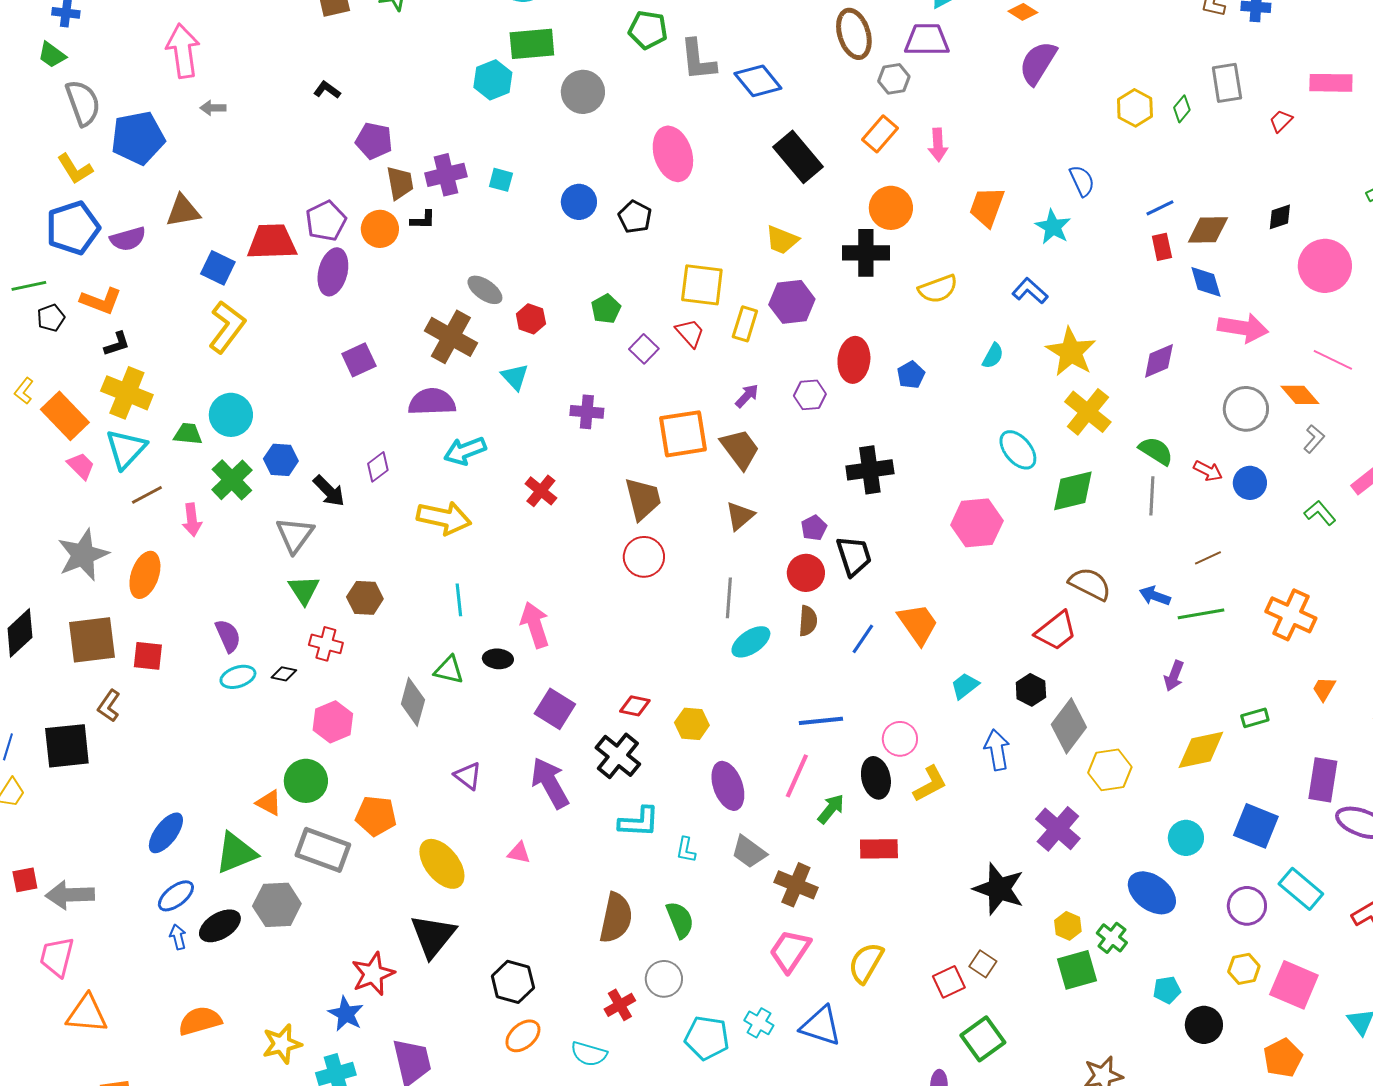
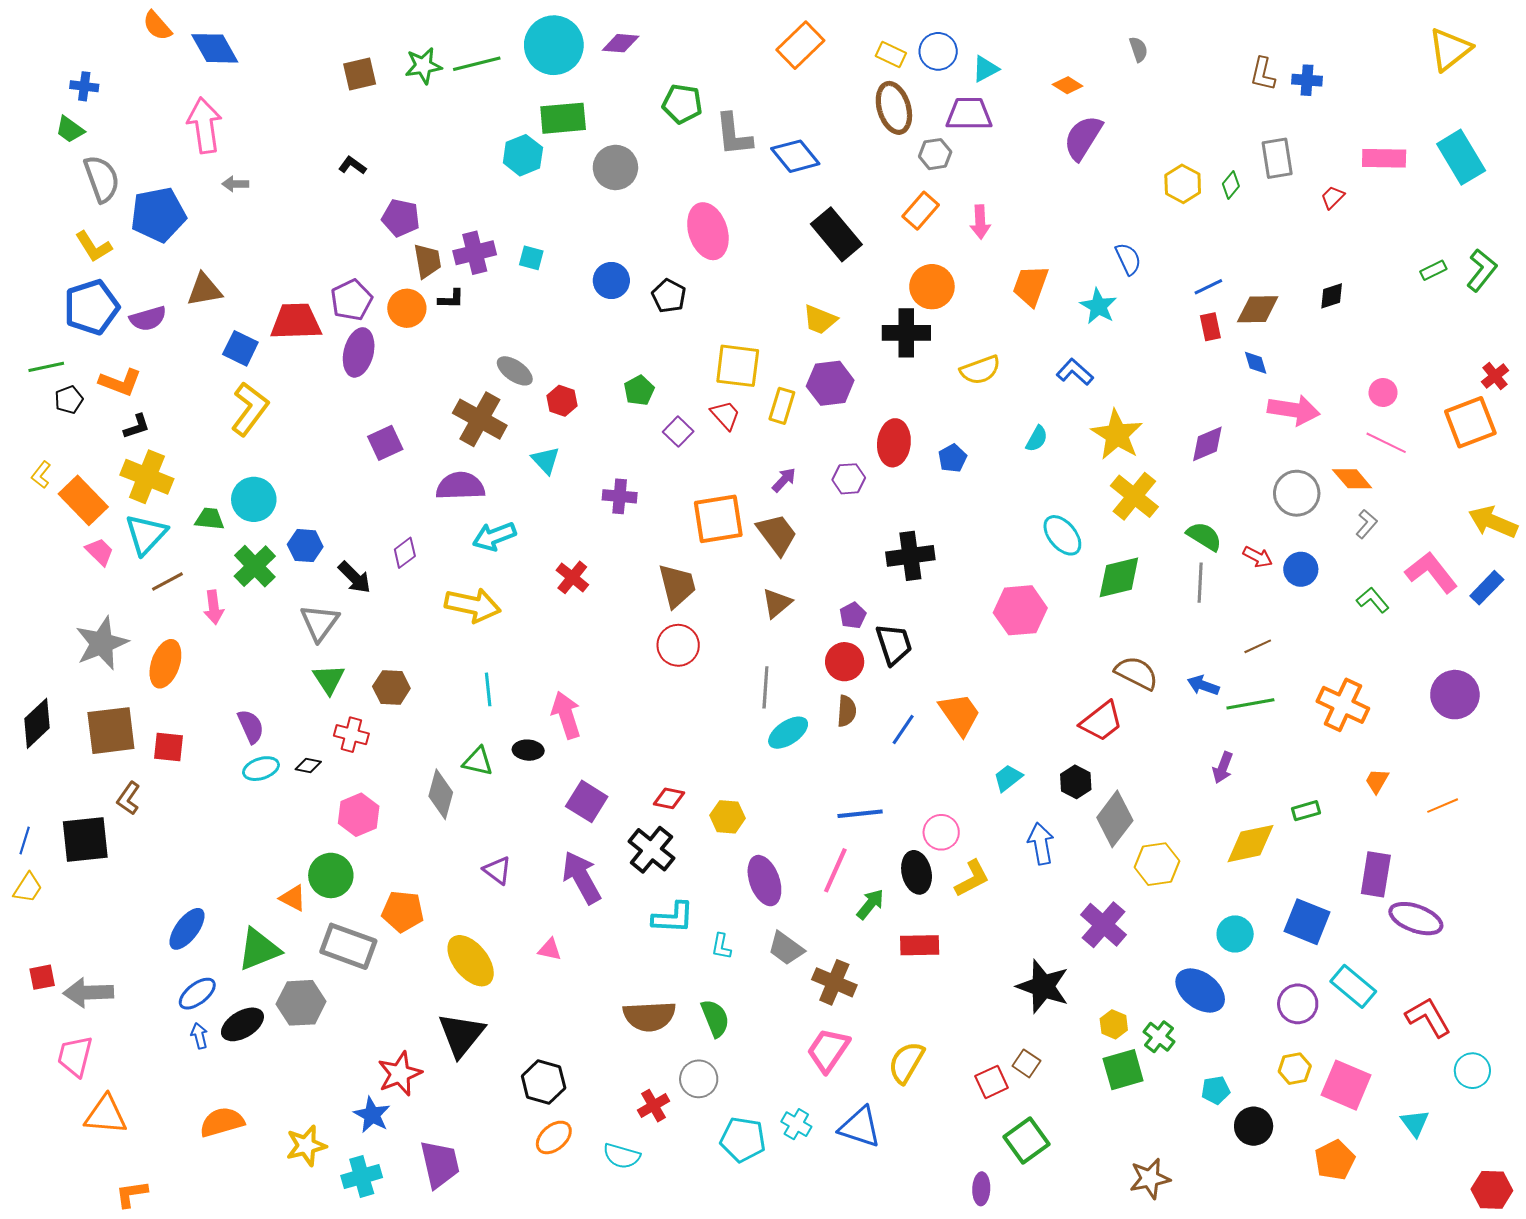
pink circle: (1325, 266) -> (1383, 393), moved, size x0.5
blue diamond: (1206, 282) -> (1256, 363), size x0.7
brown semicircle: (616, 918) -> (649, 1016), turned 75

